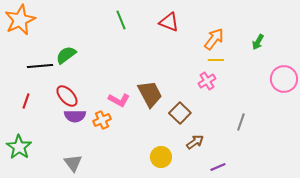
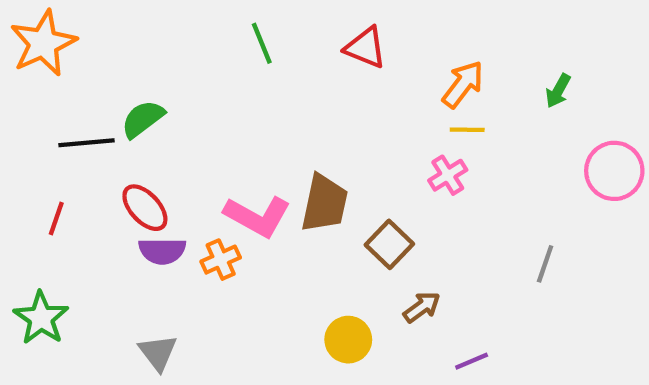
brown trapezoid: (150, 94) -> (324, 203), turned 40
pink L-shape: (119, 100) -> (257, 216), size x1.4
gray line: (241, 122) -> (545, 264), moved

